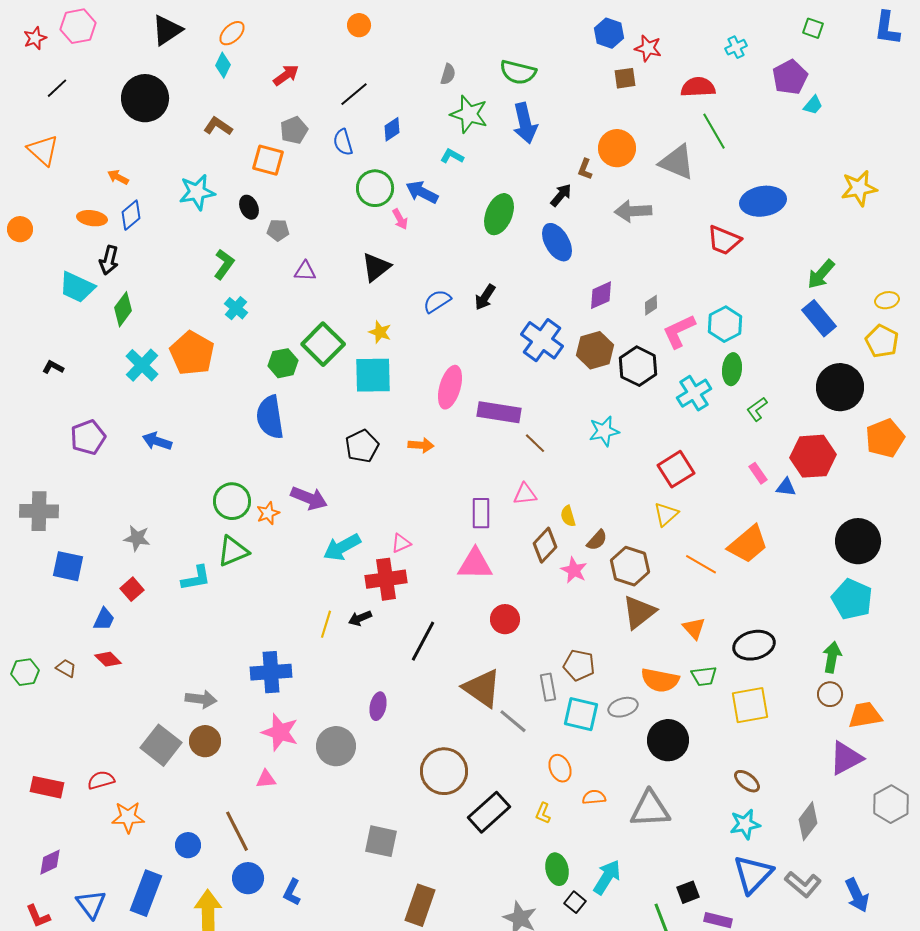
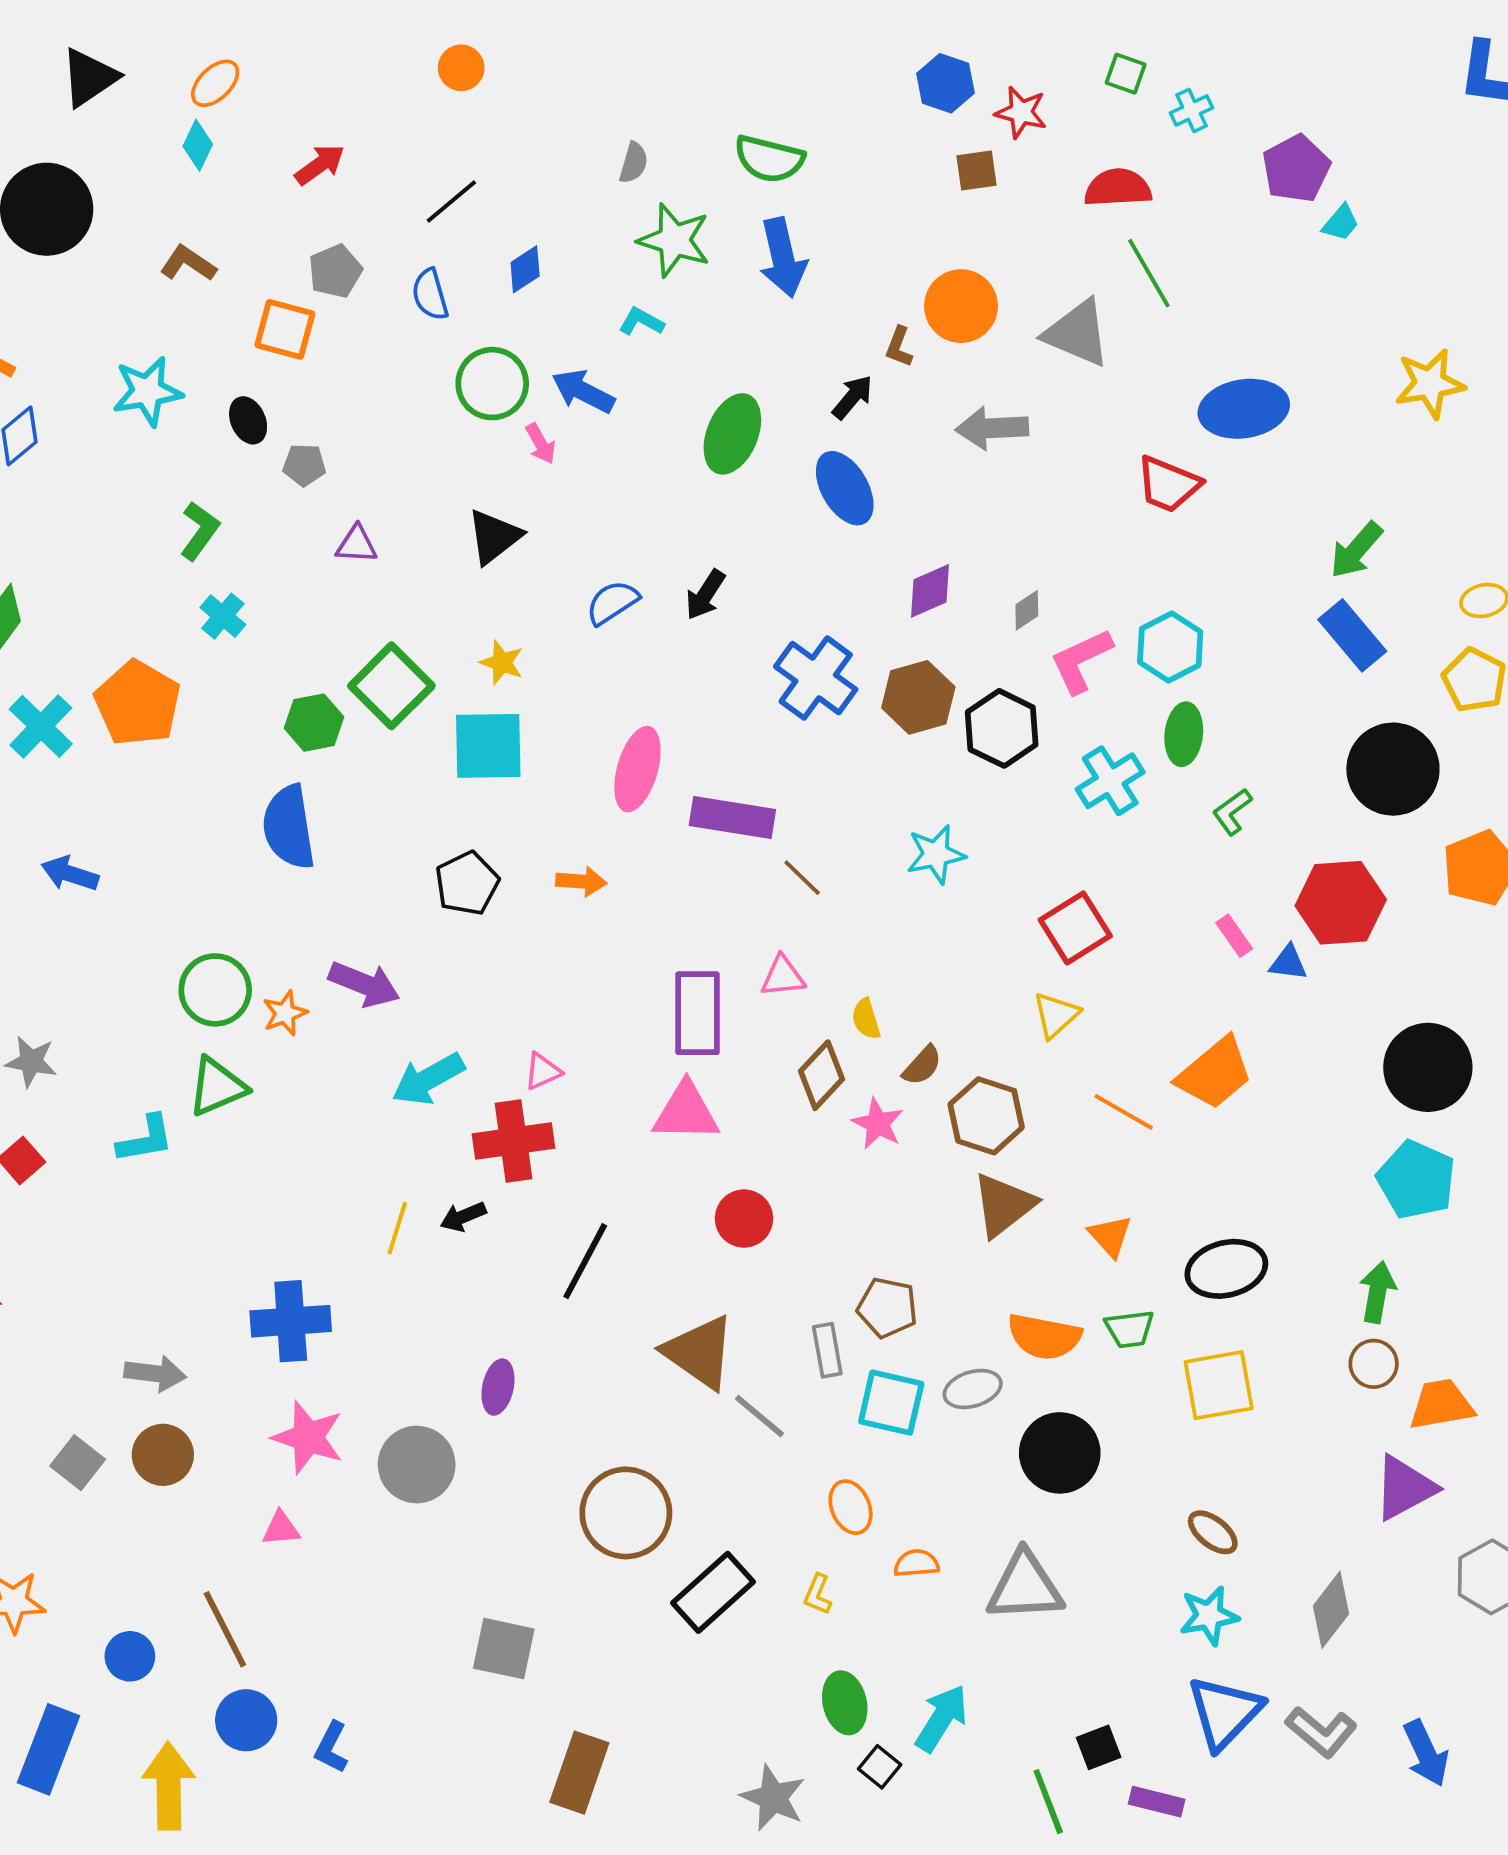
green square: (813, 28) -> (1126, 74), moved
purple rectangle: (481, 513) -> (698, 1013), size x1.4
gray square: (161, 745) -> (78, 1463), size x0.7

